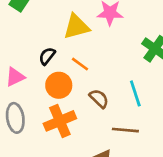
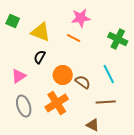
yellow triangle: (76, 27) -> (41, 32), moved, turned 45
orange line: (80, 64) -> (74, 38), moved
orange circle: (59, 85) -> (63, 75), moved

